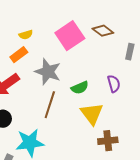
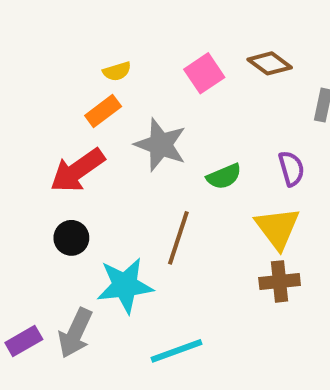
pink square: (70, 36) -> (204, 73), size x0.7
brown line: (50, 105) -> (178, 238), moved
yellow triangle: (92, 114) -> (278, 228), moved

